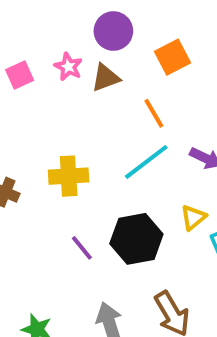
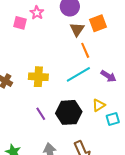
pink star: (68, 67) -> (37, 13), moved
pink square: (20, 75) -> (20, 23), turned 32
brown triangle: (106, 78) -> (77, 29), moved, turned -42

